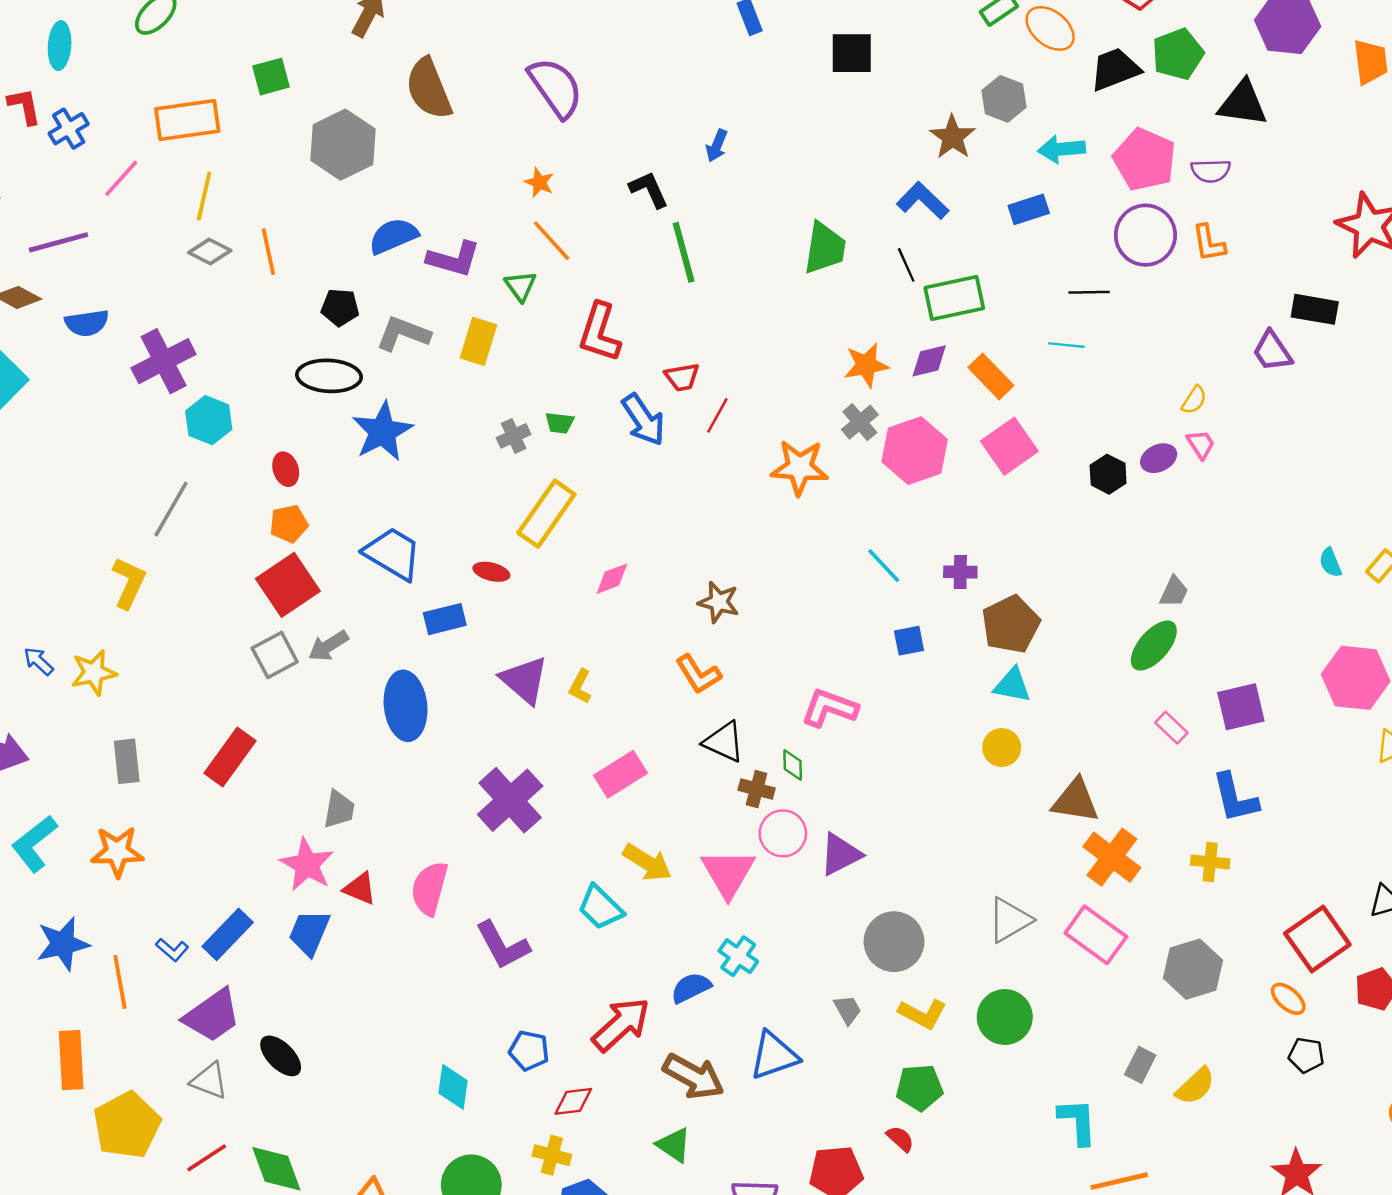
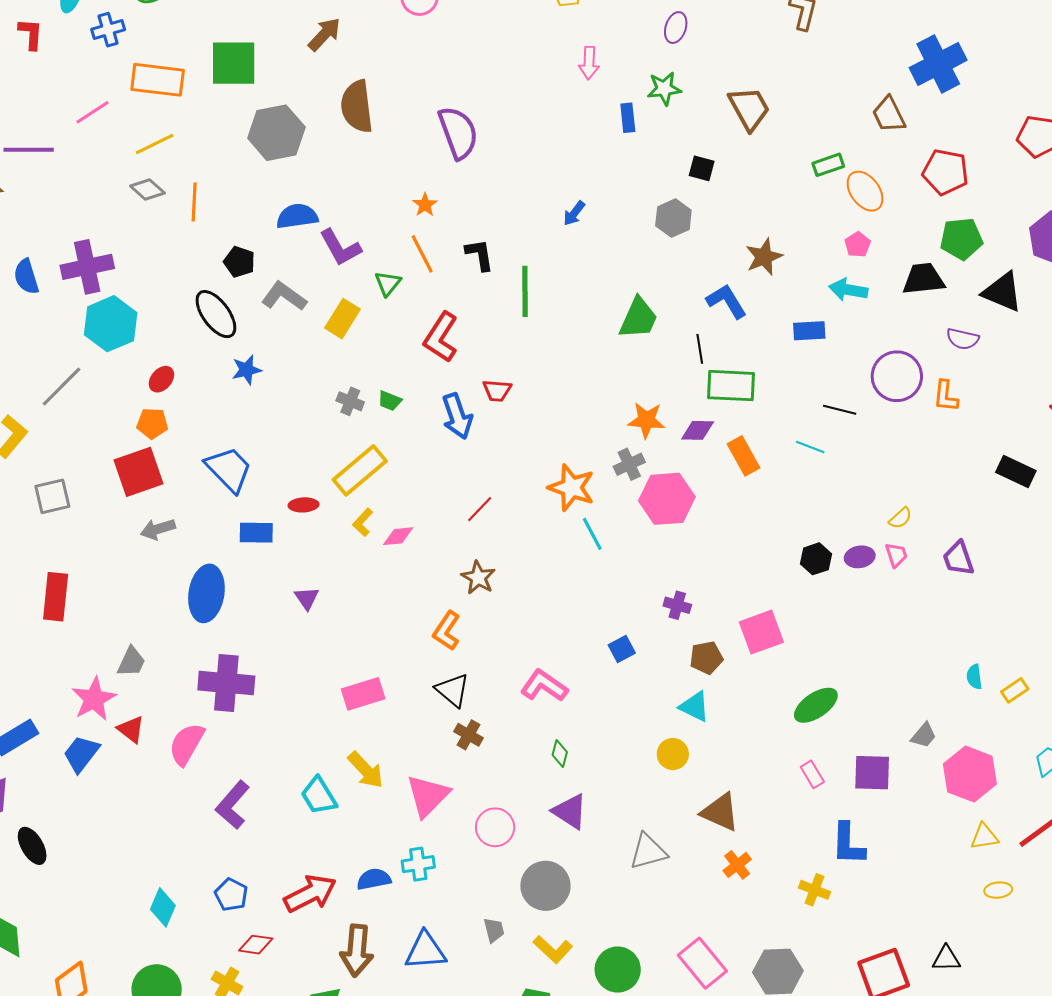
black square: (852, 53) -> (702, 168), size x0.7
black trapezoid: (1115, 69) -> (923, 279), moved
green square: (271, 77) -> (234, 63), size x1.6
gray hexagon: (1004, 99) -> (673, 218), moved
blue cross: (69, 129) -> (108, 30), moved
pink pentagon: (1145, 160) -> (858, 245), moved, size x0.5
black L-shape: (649, 189) -> (480, 255), moved
yellow line: (204, 196) -> (155, 144), turned 36
purple L-shape: (454, 259) -> (340, 248), turned 30
blue semicircle: (87, 323) -> (26, 277), moved, turned 66
purple trapezoid: (1272, 351) -> (958, 558), moved
black ellipse: (329, 376) -> (216, 314), turned 36
red line: (717, 415) -> (480, 509), moved
cyan hexagon: (209, 420) -> (111, 324), size x1.4
blue star: (382, 432) -> (247, 370), size x0.6
gray cross: (514, 436) -> (350, 401), turned 32
pink square: (1009, 446) -> (761, 632), moved
red ellipse: (286, 469) -> (161, 379), turned 44
cyan line: (884, 566) -> (592, 534), moved
red ellipse: (491, 572) -> (304, 505), turned -32
gray trapezoid: (1174, 592) -> (924, 735), moved
brown pentagon: (1011, 624) -> (706, 658), size x0.7
blue square: (909, 641) -> (622, 649), turned -32
gray square: (275, 655) -> (52, 496), moved
orange L-shape: (698, 674) -> (447, 631), turned 51
purple triangle: (524, 680) -> (307, 598), size x0.6
yellow L-shape: (580, 686) -> (363, 522), moved
red rectangle: (230, 757) -> (56, 597), turned -45
green diamond: (793, 765) -> (560, 754), moved
purple cross: (510, 800) -> (226, 683), moved, turned 32
pink circle: (783, 833) -> (495, 827), moved
purple triangle: (840, 854) -> (570, 811), moved, turned 45
orange cross: (1112, 857) -> (737, 865), size x0.6
gray triangle: (1010, 920) -> (648, 852), moved
pink rectangle: (1096, 935) -> (702, 963), moved
purple L-shape: (503, 945) -> (233, 805), turned 54
cyan cross: (738, 956) -> (418, 864), turned 32
brown arrow: (693, 1077) -> (357, 950), turned 51

